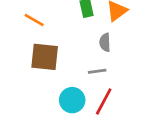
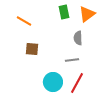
brown square: (45, 57) -> (32, 49), size x0.6

